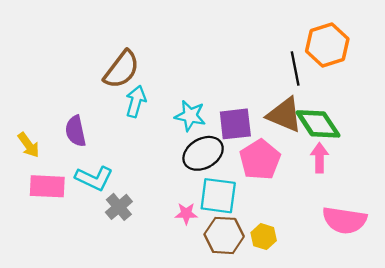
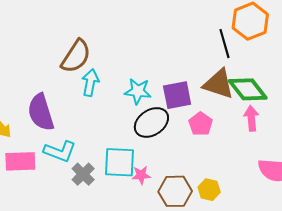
purple semicircle: (76, 131) -> (41, 112), size x1.4
pink pentagon: (260, 160) -> (201, 124), size x0.7
cyan square: (218, 196) -> (120, 162), moved

